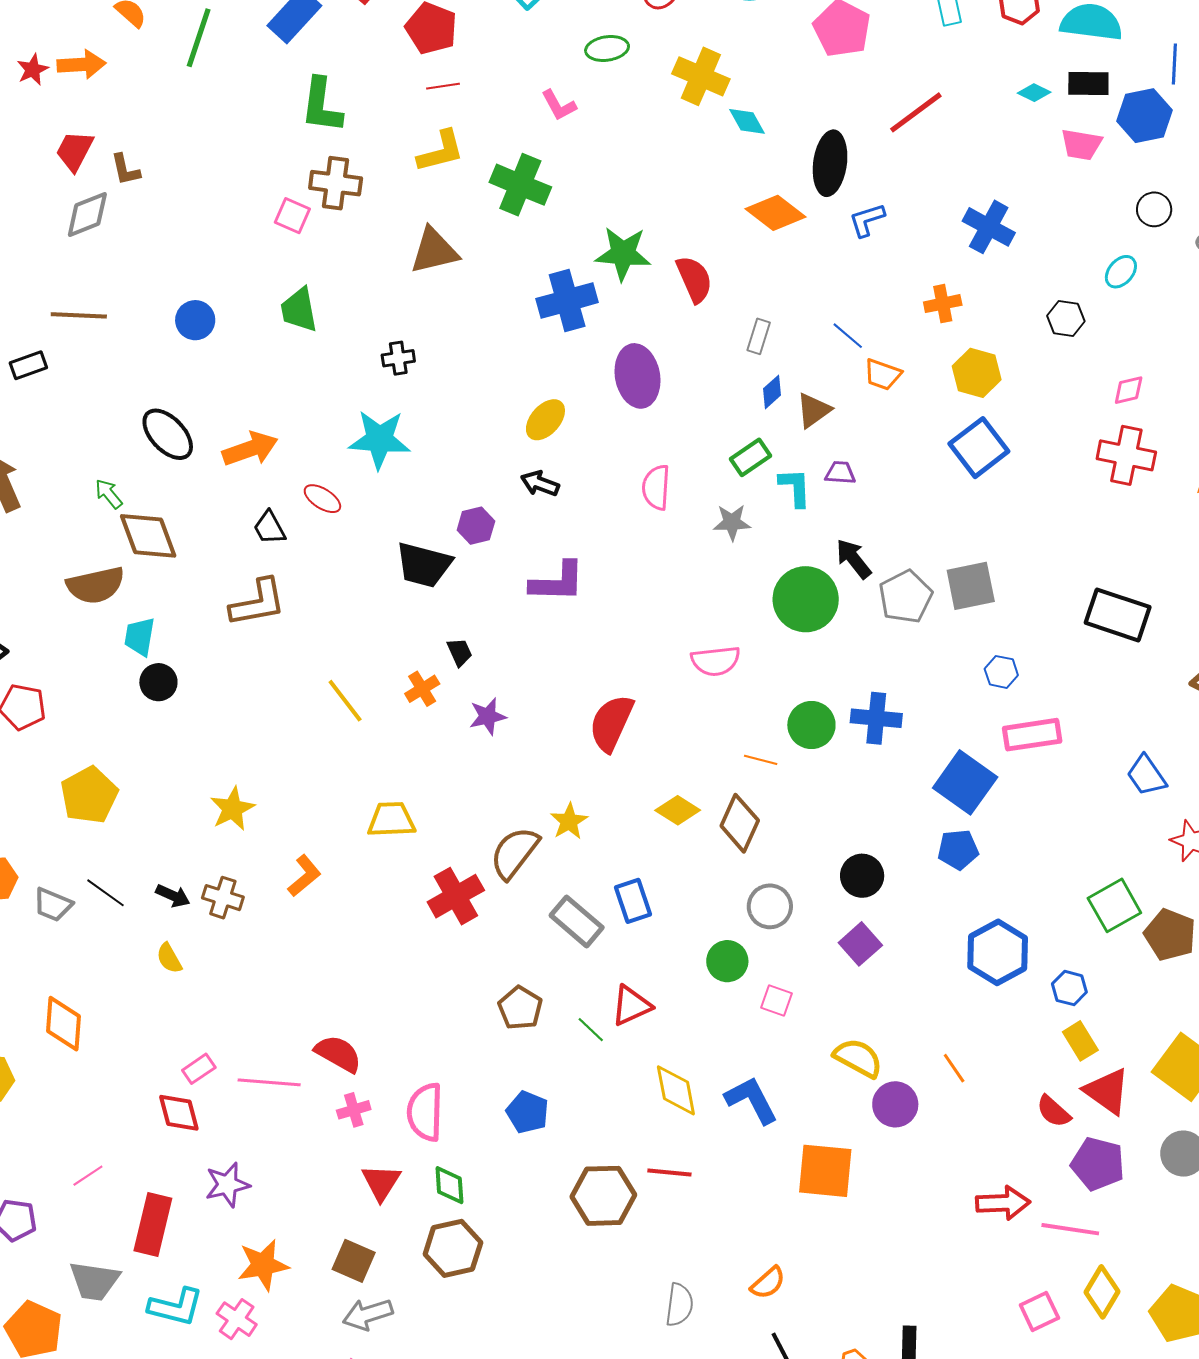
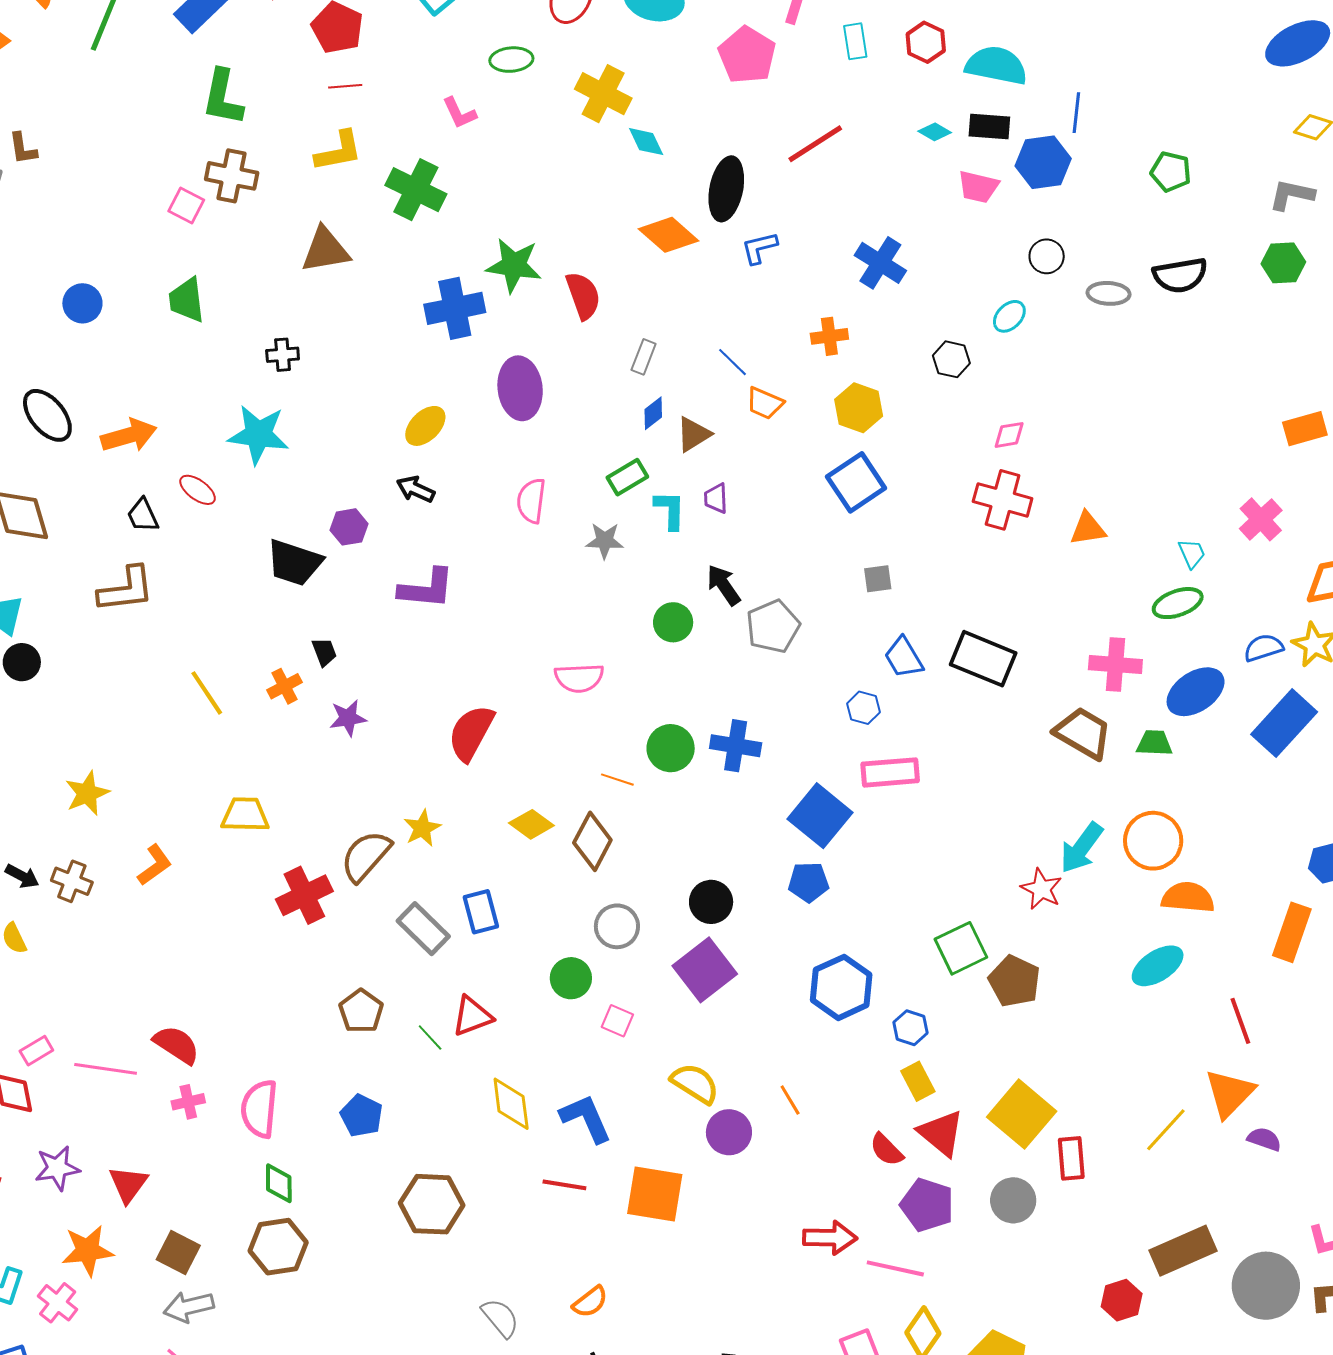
purple trapezoid: (840, 473) -> (716, 498), turned -100
gray square: (971, 586) -> (878, 579), moved, size x0.6
green circle: (806, 599) -> (673, 622), size x0.6
blue trapezoid: (1146, 775) -> (904, 658), moved
purple square: (860, 944) -> (705, 970), size x1.5
red line: (669, 1173) -> (564, 1185), moved
red triangle: (381, 1182) -> (128, 1184), moved
gray semicircle: (679, 1305) -> (500, 1318), turned -51

